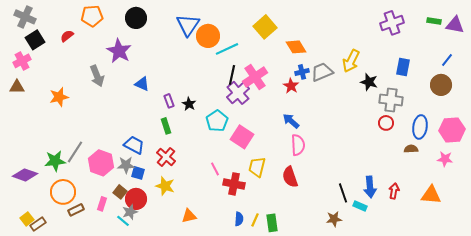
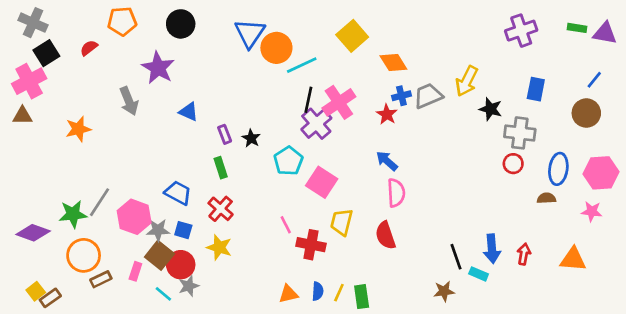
pink cross: (22, 61) -> (29, 81), size x1.4
gray star: (126, 165) -> (158, 230), moved
brown square: (120, 192) -> (159, 255), size x1.5
gray star: (130, 212) -> (189, 286), moved
orange triangle: (189, 216) -> (288, 294), moved

